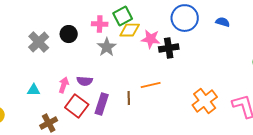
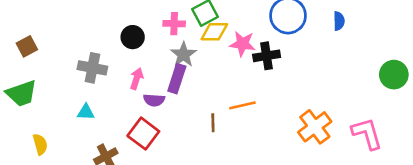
blue semicircle: (223, 22) -> (339, 21), turned 72
gray cross: (39, 42) -> (92, 68), moved, turned -35
pink arrow: (64, 85) -> (137, 79), moved
purple rectangle: (102, 104) -> (177, 79), moved

